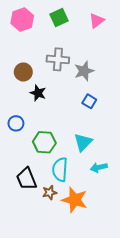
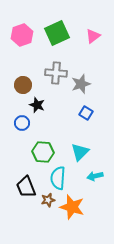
green square: (59, 17) -> (57, 33), size x1.4
blue circle: (16, 123) -> (22, 123), moved

